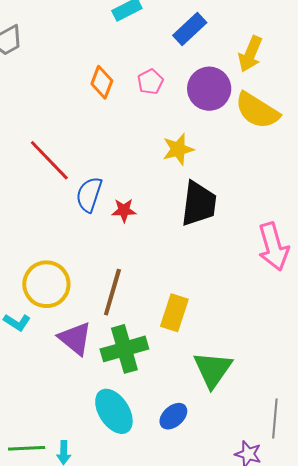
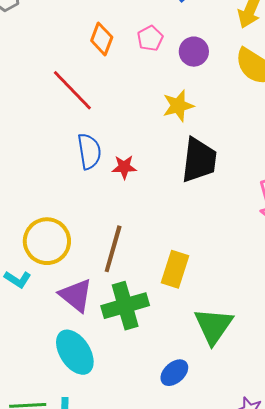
purple circle: (209, 89) -> (194, 52), moved, size x0.7
red line: (49, 160) -> (72, 90), moved
blue semicircle: (89, 195) -> (89, 151), turned 153
cyan ellipse: (114, 411) -> (75, 352), moved

